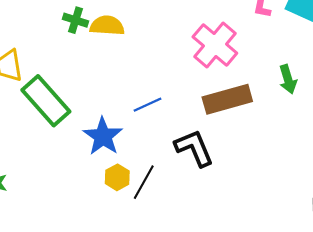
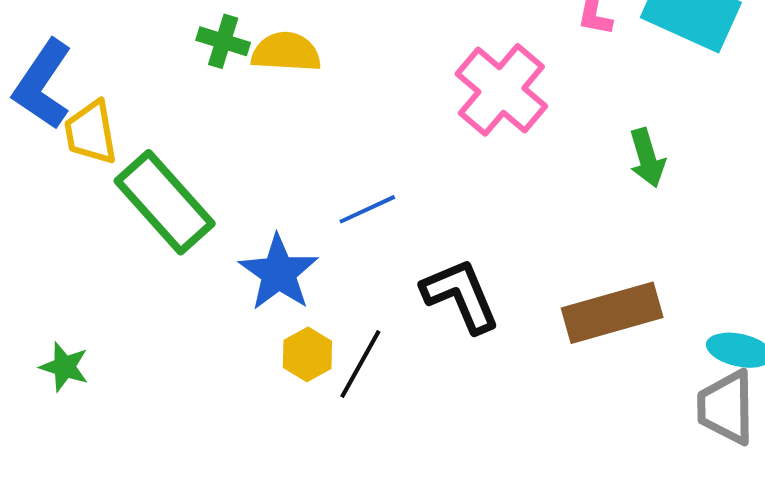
brown rectangle: (227, 99) -> (612, 313), moved

